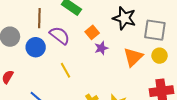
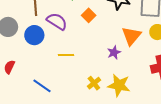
purple star: (101, 48) -> (114, 52), moved
yellow line: (66, 70) -> (66, 55), turned -56

